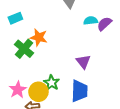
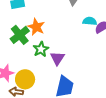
purple triangle: (83, 62) -> (57, 58), moved
green star: (52, 83) -> (41, 49), moved

